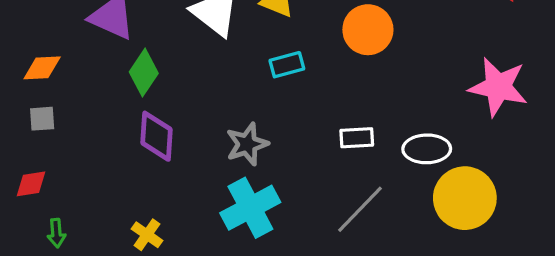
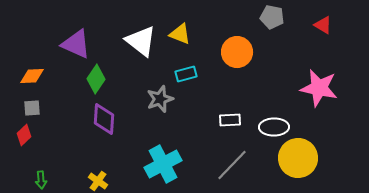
gray star: (247, 144) -> (160, 99), moved
red diamond: (31, 184) -> (24, 135), moved, turned -35

